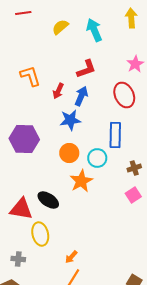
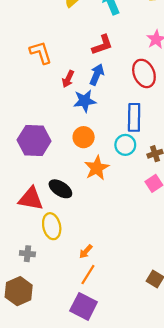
red arrow: (58, 91) -> (68, 79), moved
purple hexagon: (24, 139) -> (34, 140), moved
cyan circle: (97, 158) -> (125, 145), moved

